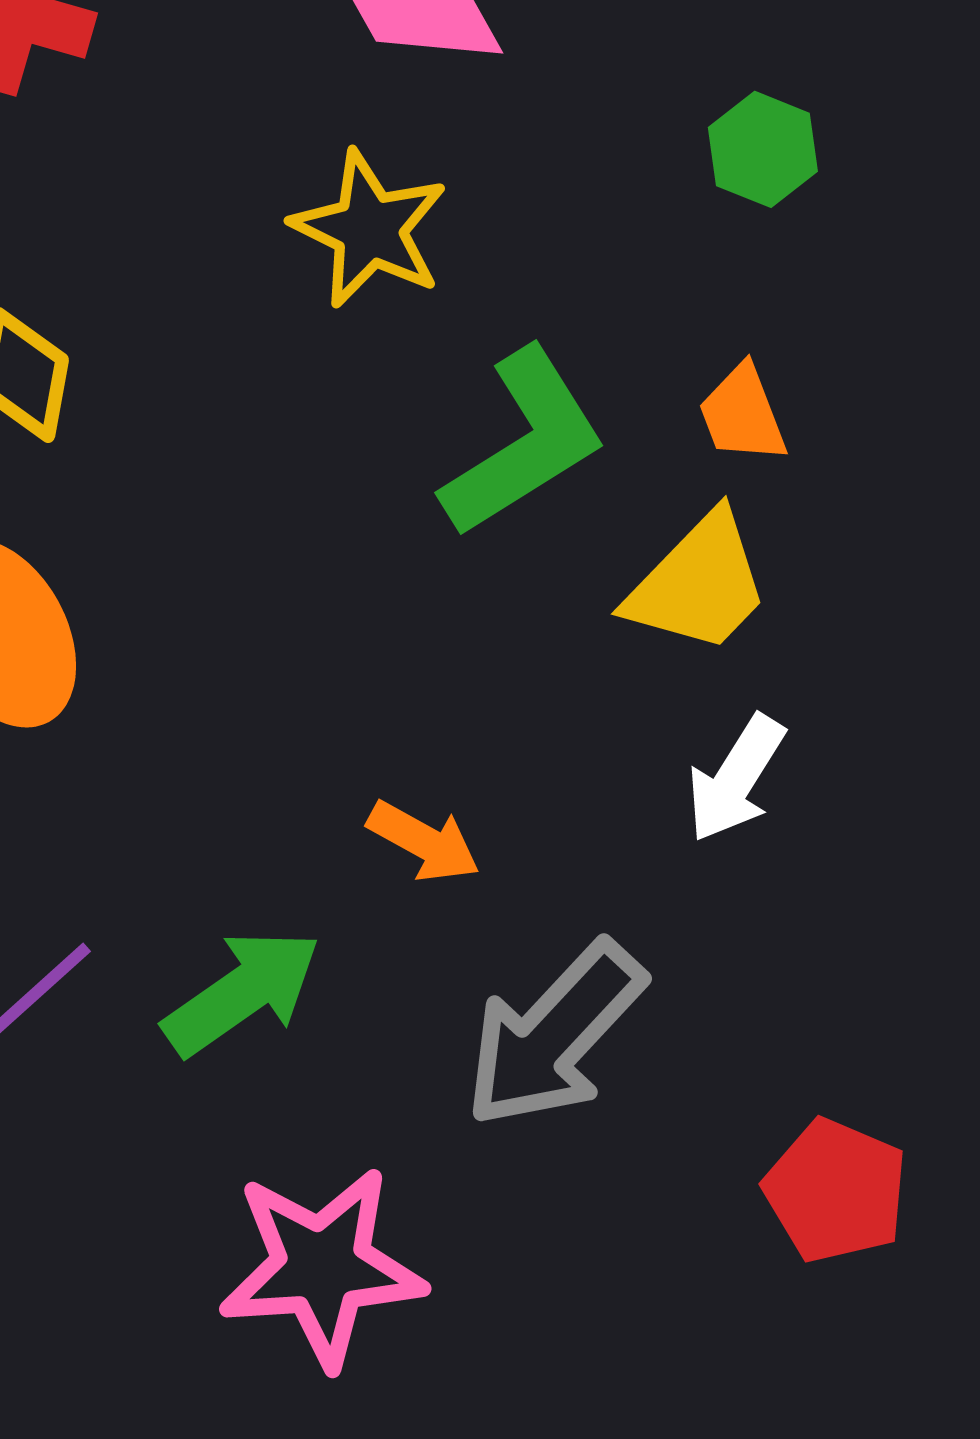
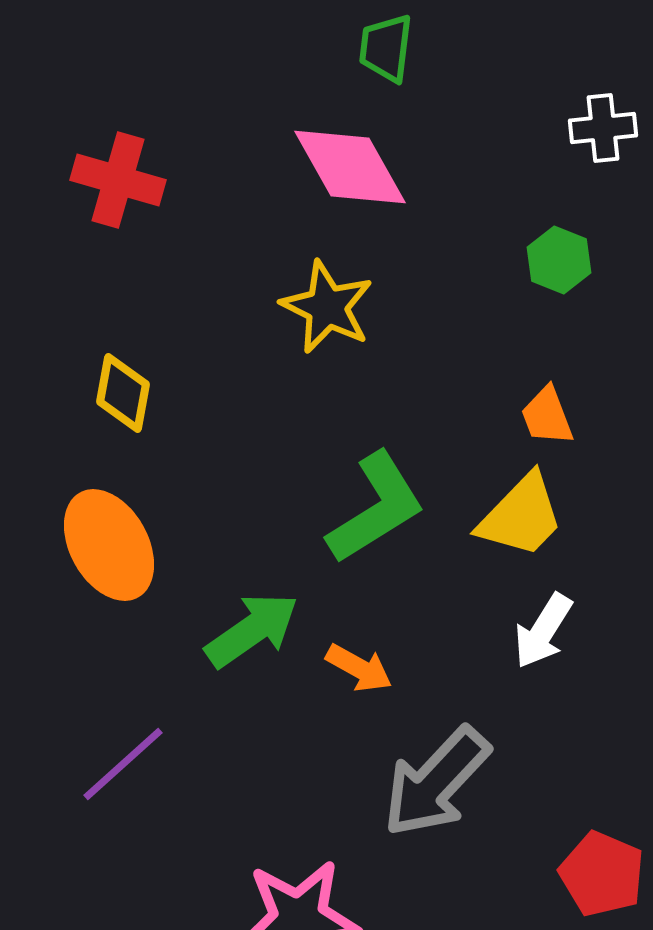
green L-shape: (524, 443) -> (376, 508), moved
green arrow: (242, 992) -> (252, 630), moved

